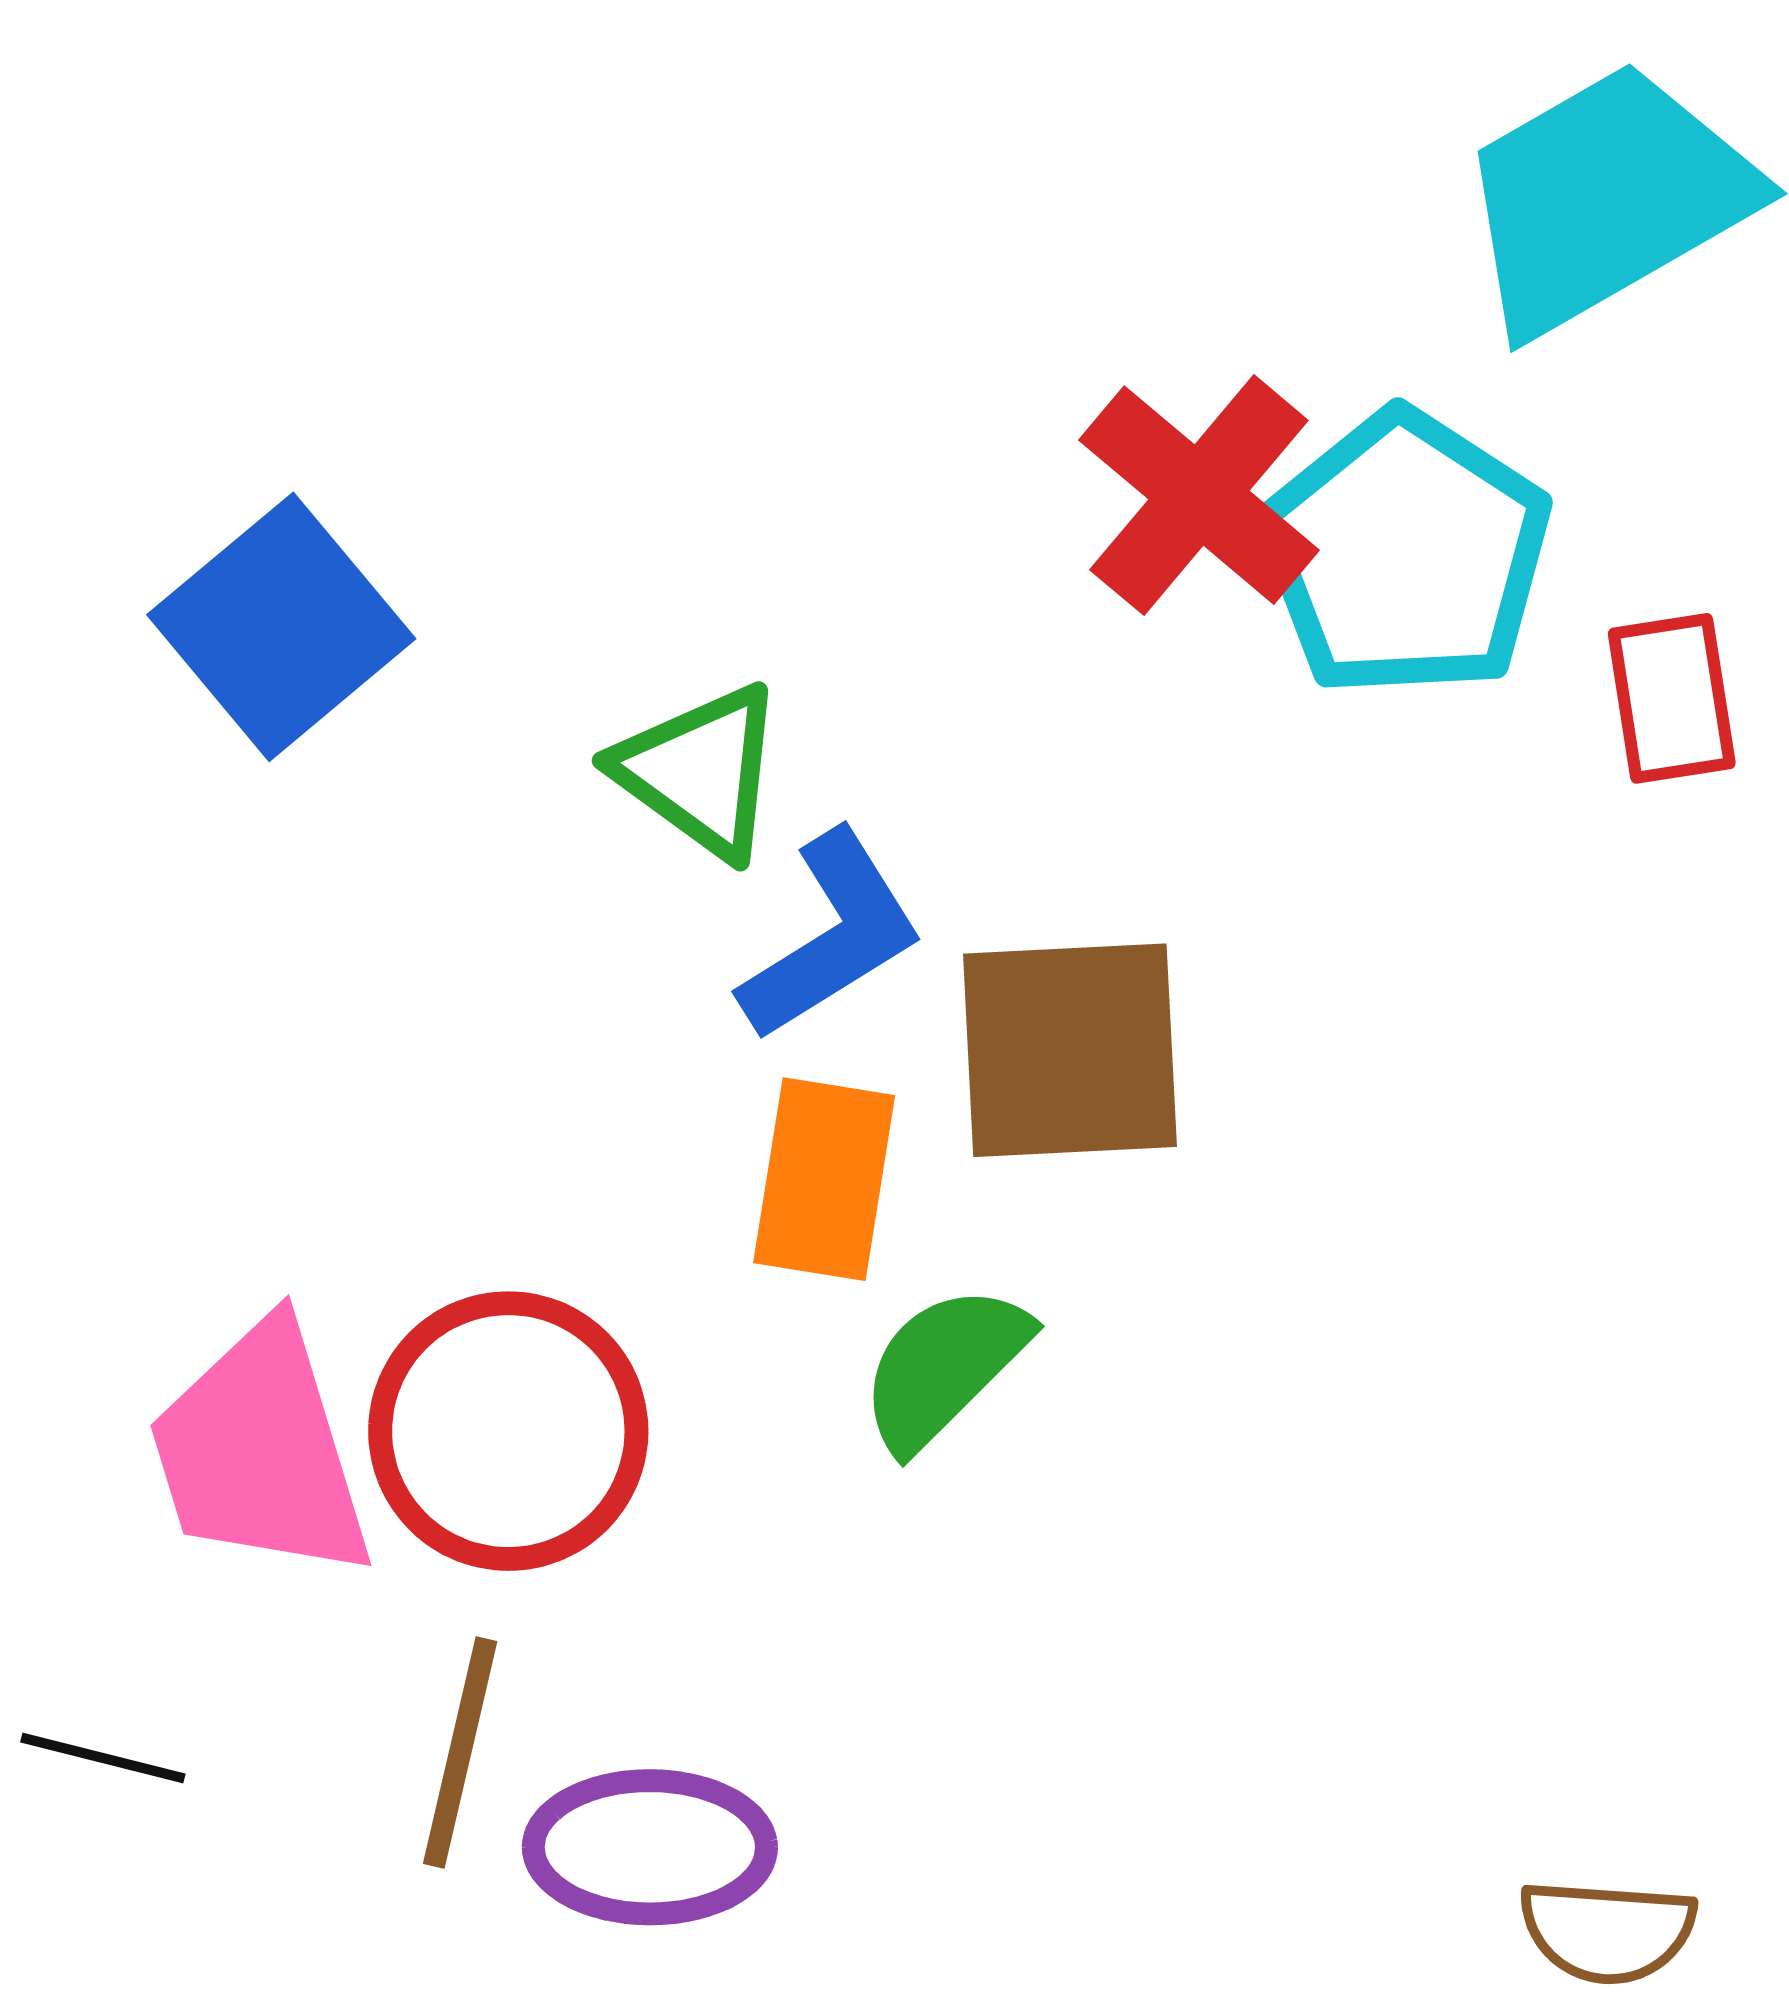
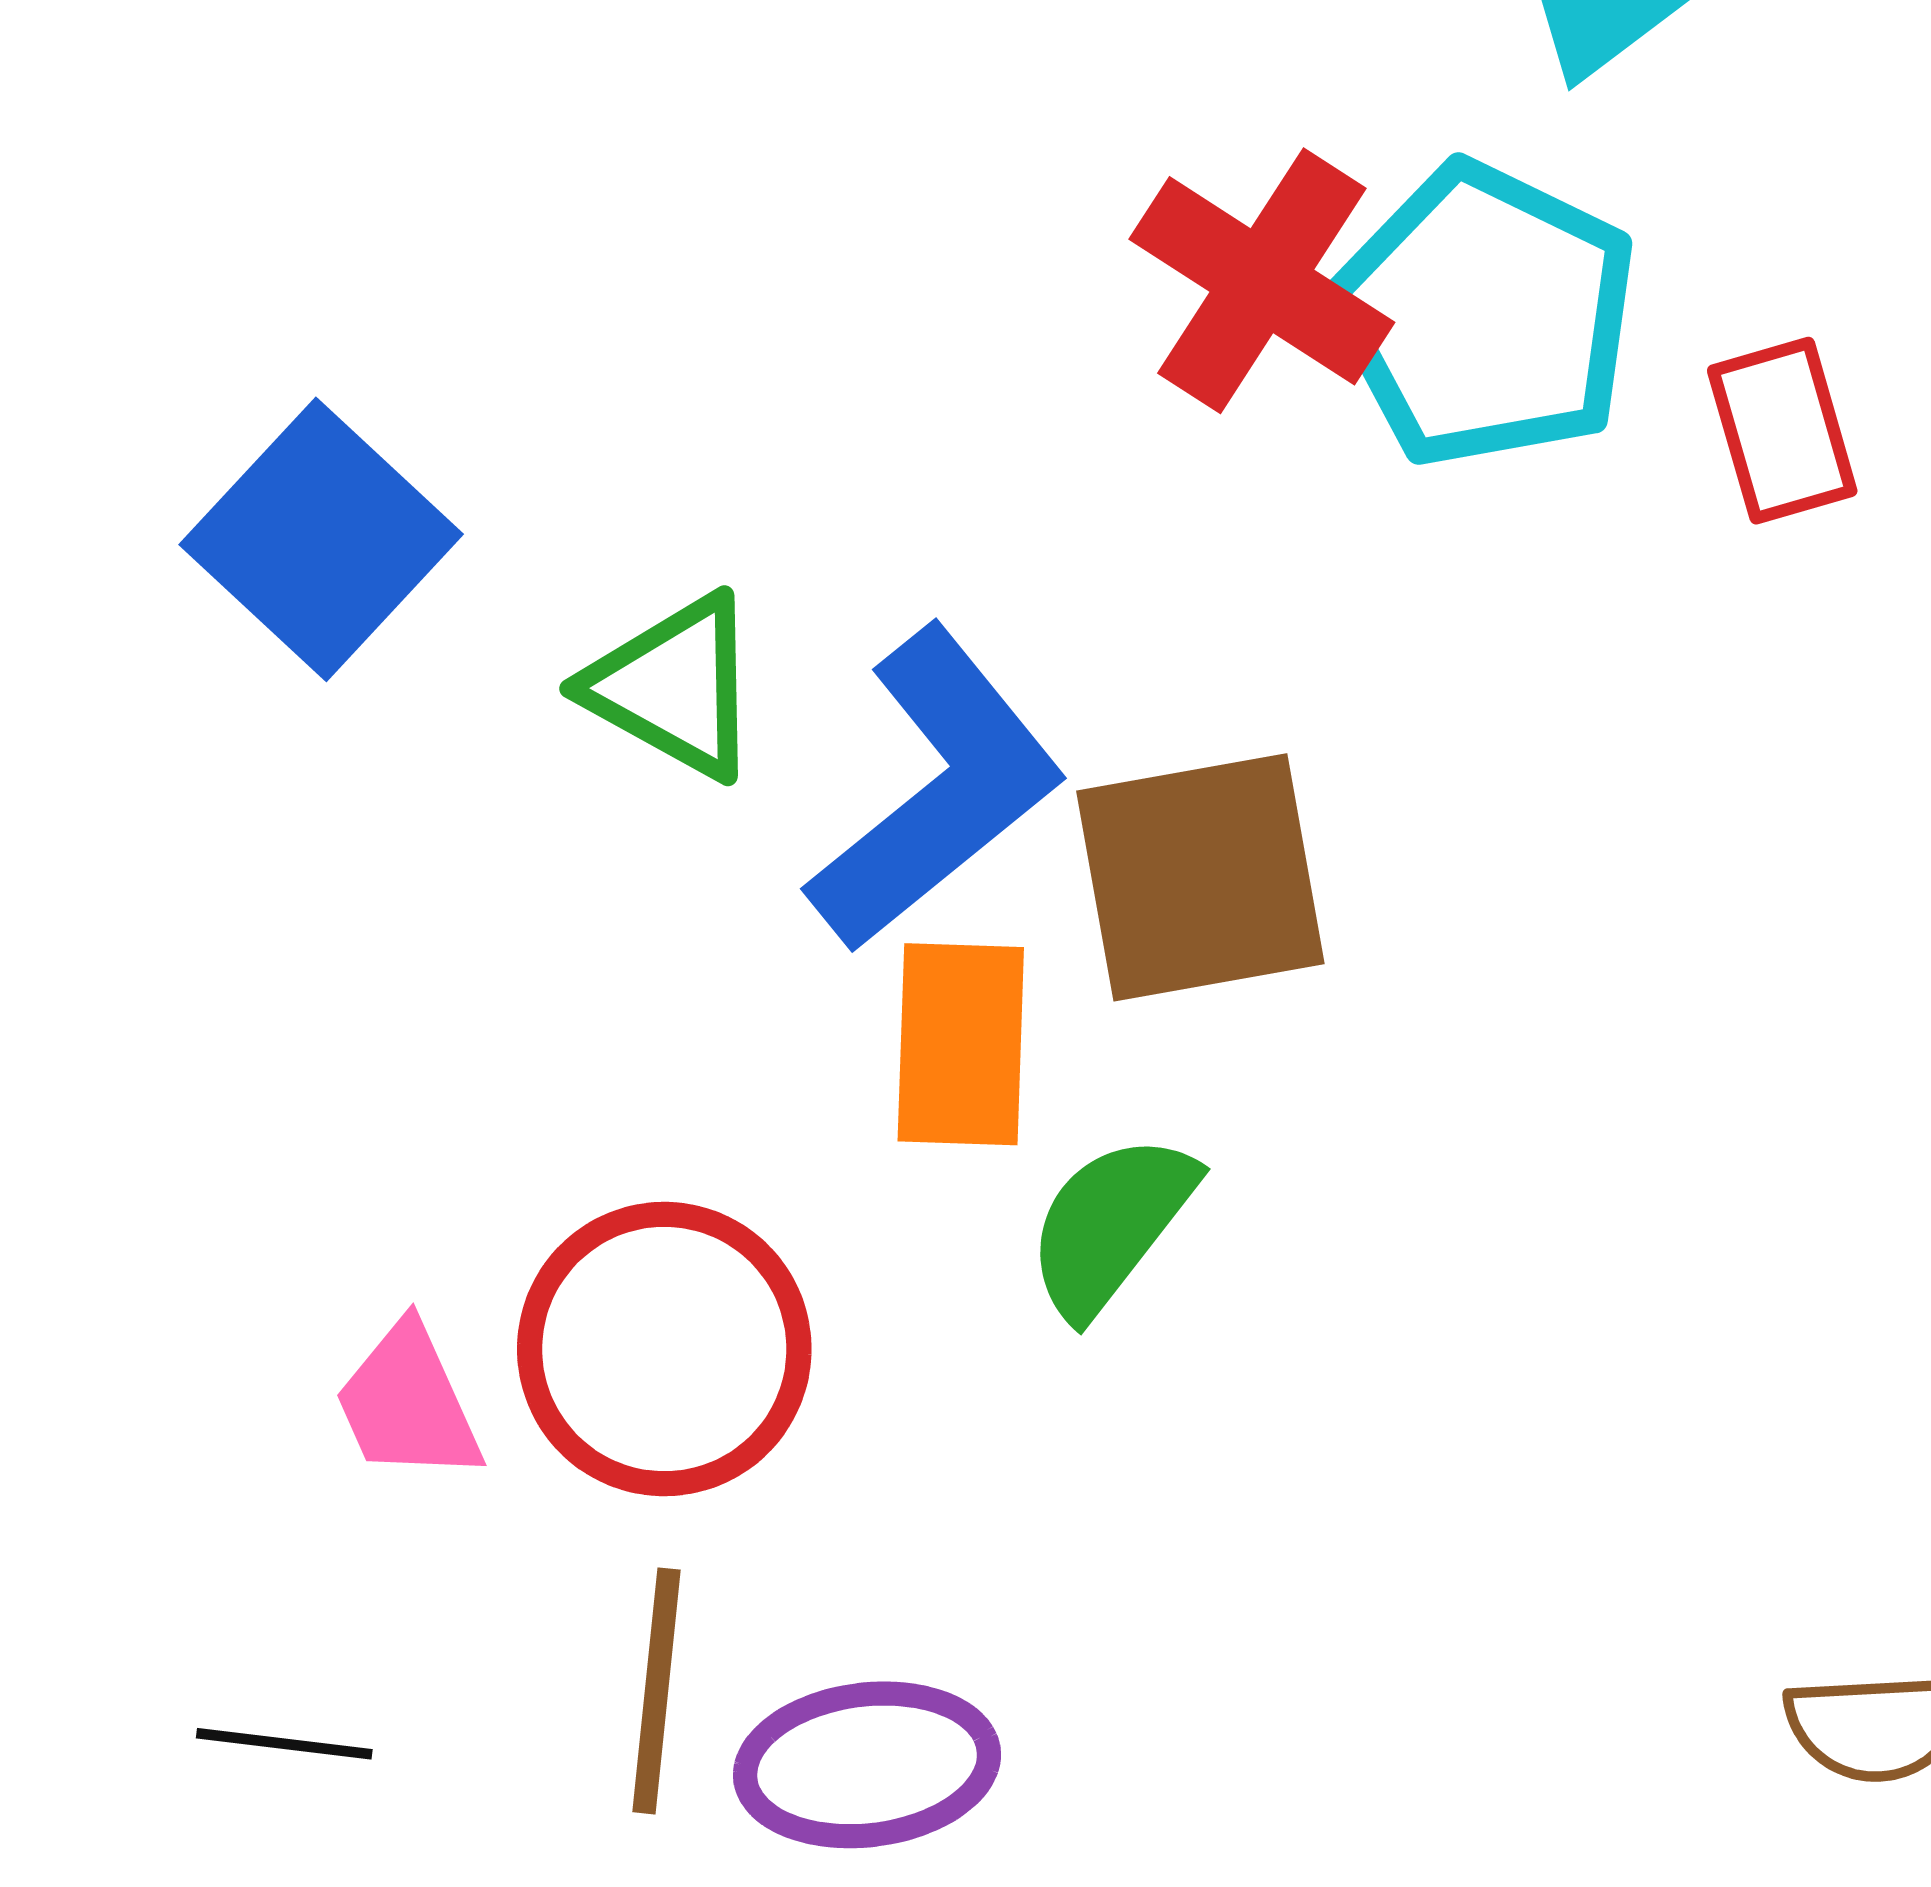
green triangle: (700, 771) -> (674, 687), moved
blue L-shape: (832, 936) -> (936, 789), size x1.4
pink trapezoid: (260, 1451) -> (408, 1403), size x0.6

